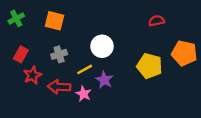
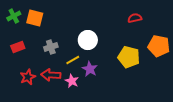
orange square: (54, 21) -> (35, 18), moved
red rectangle: (21, 54) -> (18, 47), turned 40
red star: (32, 75) -> (28, 77), moved

